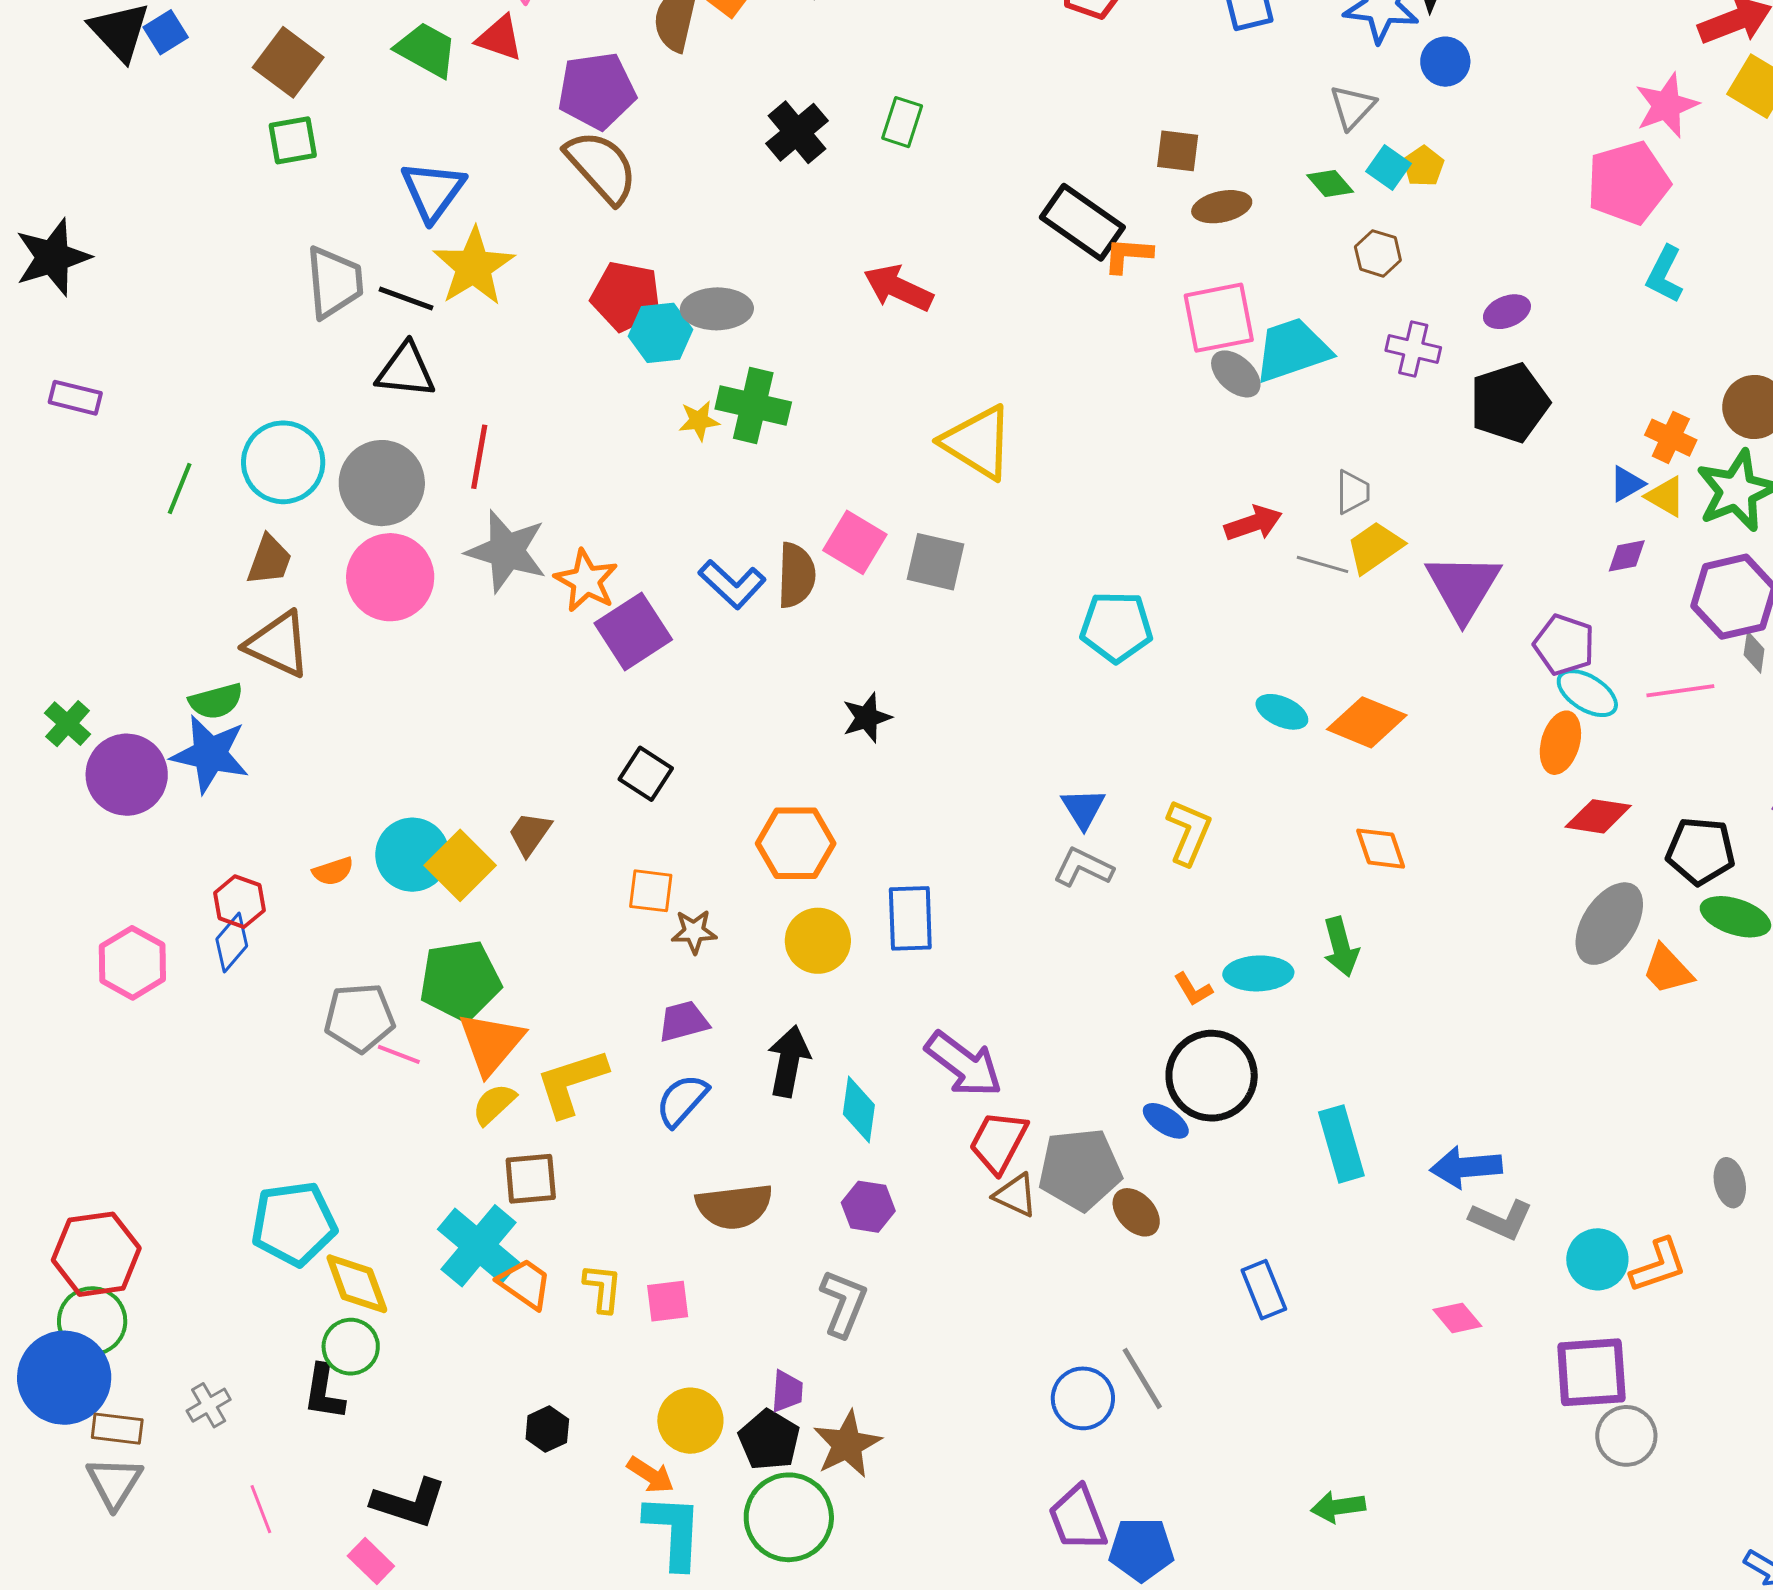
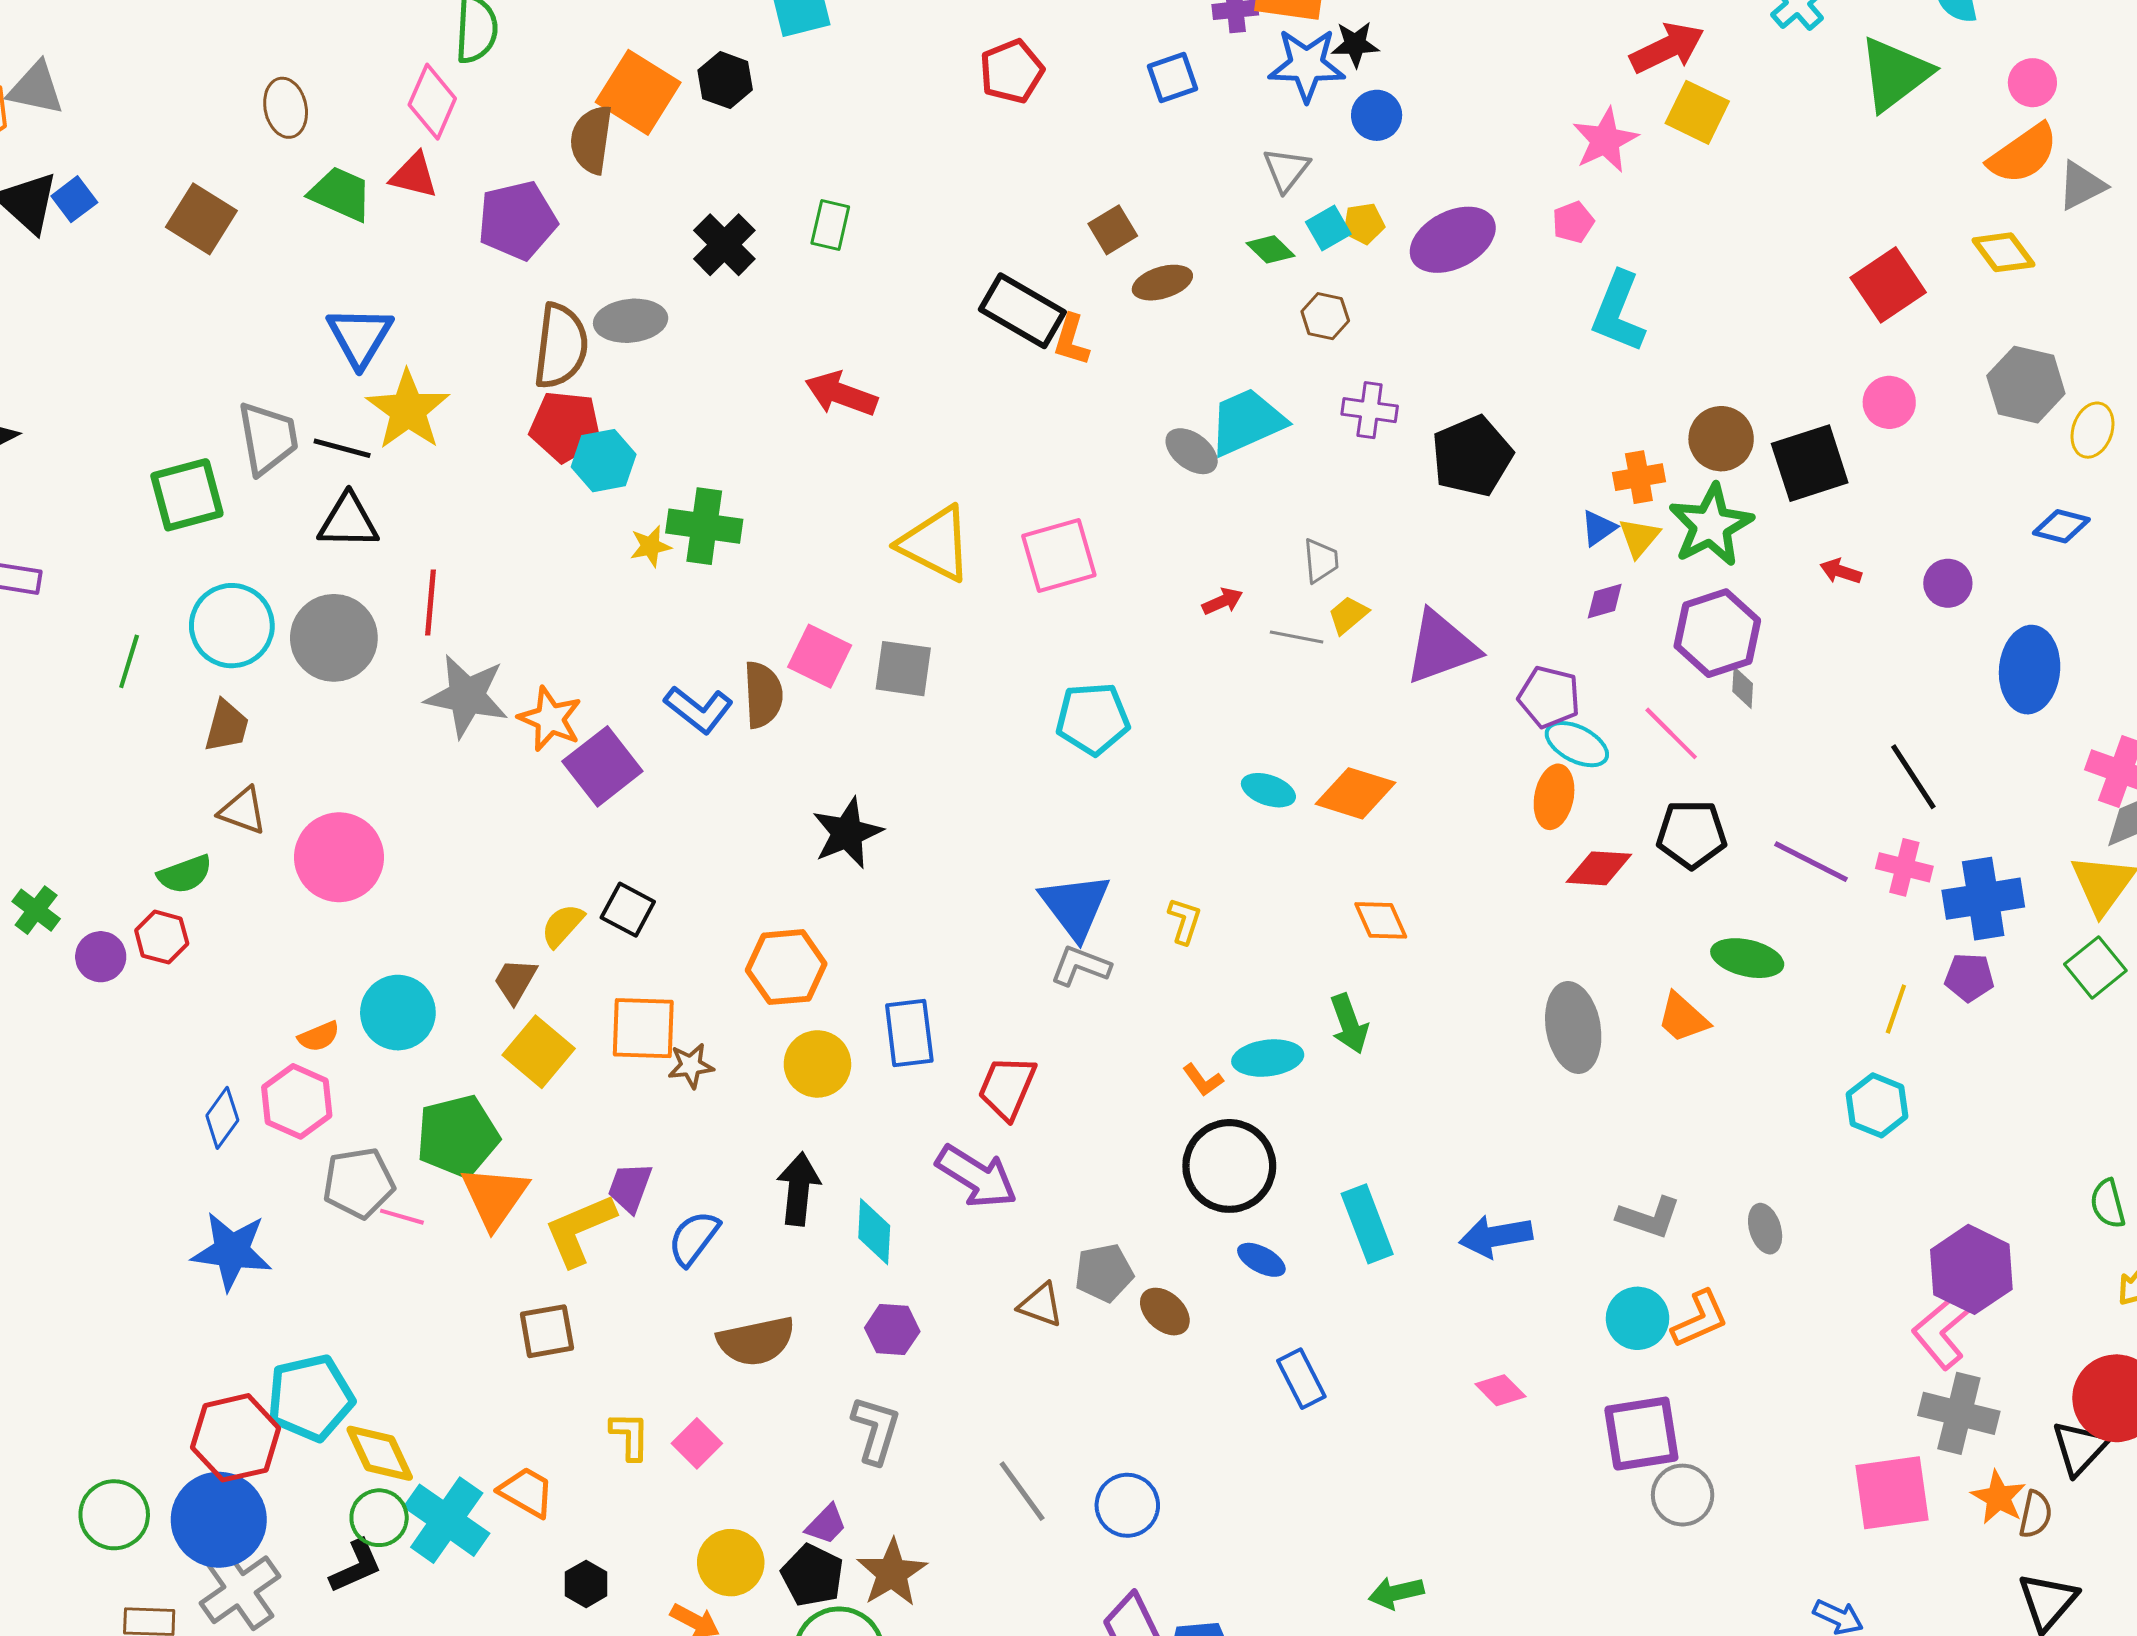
green square: (293, 140) -> (187, 495), moved, size x1.4
brown square: (1178, 151) -> (1113, 230), turned -33
yellow pentagon: (1423, 166) -> (1364, 224), turned 30
brown semicircle: (601, 167) -> (561, 346), moved, turned 54
cyan square: (1388, 168) -> (1328, 228), turned 30
pink pentagon: (1628, 183) -> (1573, 222), size x0.5
orange L-shape: (1128, 255) -> (1071, 340), turned -72
cyan L-shape: (1665, 274) -> (1618, 312), size x1.4
gray ellipse: (717, 309) -> (631, 321), moved
purple ellipse: (1507, 312) -> (1453, 240), moved, size x1.8
pink square: (1219, 318) -> (1059, 556), moved
orange cross: (1671, 438) -> (1639, 477), turned -30
yellow triangle: (1666, 496) -> (1639, 537), turned 45
red arrow: (1253, 523) -> (1223, 601), size x0.7
yellow trapezoid: (1375, 547) -> (1348, 615), size x0.7
pink circle: (390, 577) -> (339, 857), moved
purple triangle: (1463, 587) -> (1441, 647), turned 44
brown triangle: (278, 644) -> (243, 811), size x0.7
pink line: (1680, 691) -> (1671, 733), turned 58
black star: (867, 718) -> (847, 833), size x1.4
blue star: (210, 754) -> (232, 1251), moved
purple circle: (127, 775) -> (101, 957), size x0.6
blue triangle: (1083, 808) -> (1075, 906), size x1.6
yellow L-shape: (1189, 832) -> (1185, 921), size x0.7
black pentagon: (1701, 851) -> (1692, 834), moved
yellow square: (460, 865) -> (539, 1052), moved
orange square: (651, 891) -> (643, 1028), size x1.5
red hexagon: (239, 902) -> (162, 937), moved
gray ellipse: (1609, 924) -> (1573, 1027), moved, turned -38
pink hexagon: (132, 963) -> (297, 1101), moved
purple trapezoid: (683, 1021) -> (630, 1187), moved, turned -50
yellow semicircle: (494, 1104) -> (562, 925), moved
blue ellipse: (1166, 1121) -> (1261, 1260), moved
red trapezoid: (998, 1142) -> (1007, 1087), moved
gray pentagon: (1080, 1169) -> (1104, 1273), size x0.7
gray L-shape: (1501, 1220) -> (1649, 1217), moved
cyan cross: (478, 1246) -> (447, 1520), moved
red hexagon: (96, 1254) -> (236, 1438), moved
orange trapezoid: (525, 1284) -> (526, 1492), moved
pink square: (668, 1301) -> (697, 1443), turned -33
blue circle: (64, 1378) -> (219, 1520), moved
gray line: (1142, 1378) -> (1022, 1491), moved
purple trapezoid: (787, 1391) -> (826, 1524), turned 45
black L-shape: (324, 1392) -> (356, 1566), turned -118
gray cross: (209, 1405) -> (240, 1590), size x1.8

